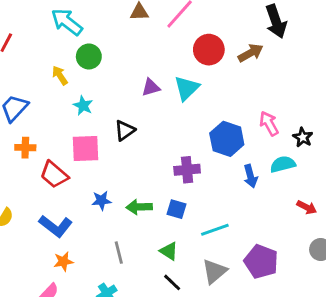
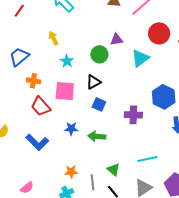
green circle: (89, 57) -> (99, 54), moved
purple triangle: (151, 87) -> (117, 40), moved
orange cross: (25, 148) -> (33, 81), moved
blue square: (176, 209) -> (99, 104), moved
gray line: (119, 253) -> (93, 182), moved
orange star: (63, 261) -> (71, 172), moved

